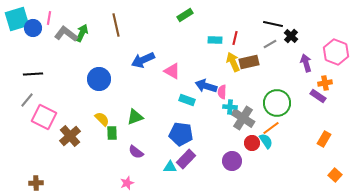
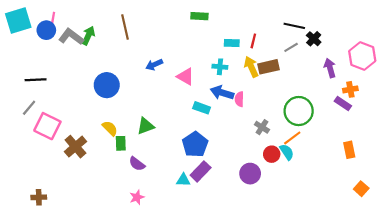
green rectangle: (185, 15) -> (199, 16), turned 35
blue circle: (33, 28) -> (46, 30), moved
blue arrow: (143, 60) -> (154, 65), size x0.7
cyan cross: (230, 107) -> (220, 67), moved
gray cross: (243, 118) -> (262, 127), size x0.6
blue pentagon: (181, 134) -> (195, 144), turned 30
orange rectangle: (324, 139) -> (349, 150), turned -42
purple semicircle: (136, 152) -> (137, 164), moved

